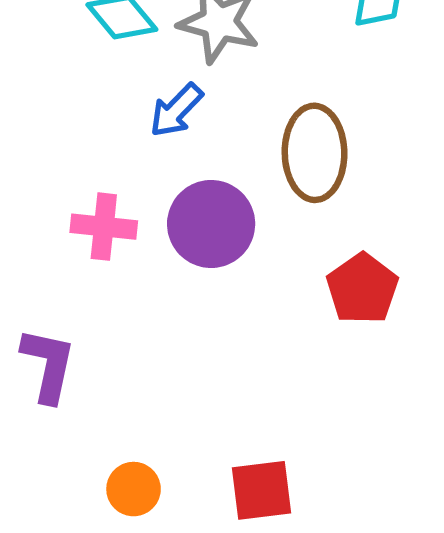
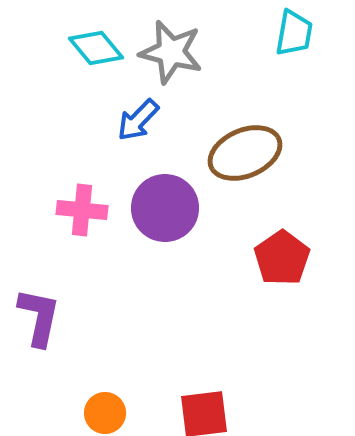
brown ellipse: (315, 153) -> (245, 153), turned 68

